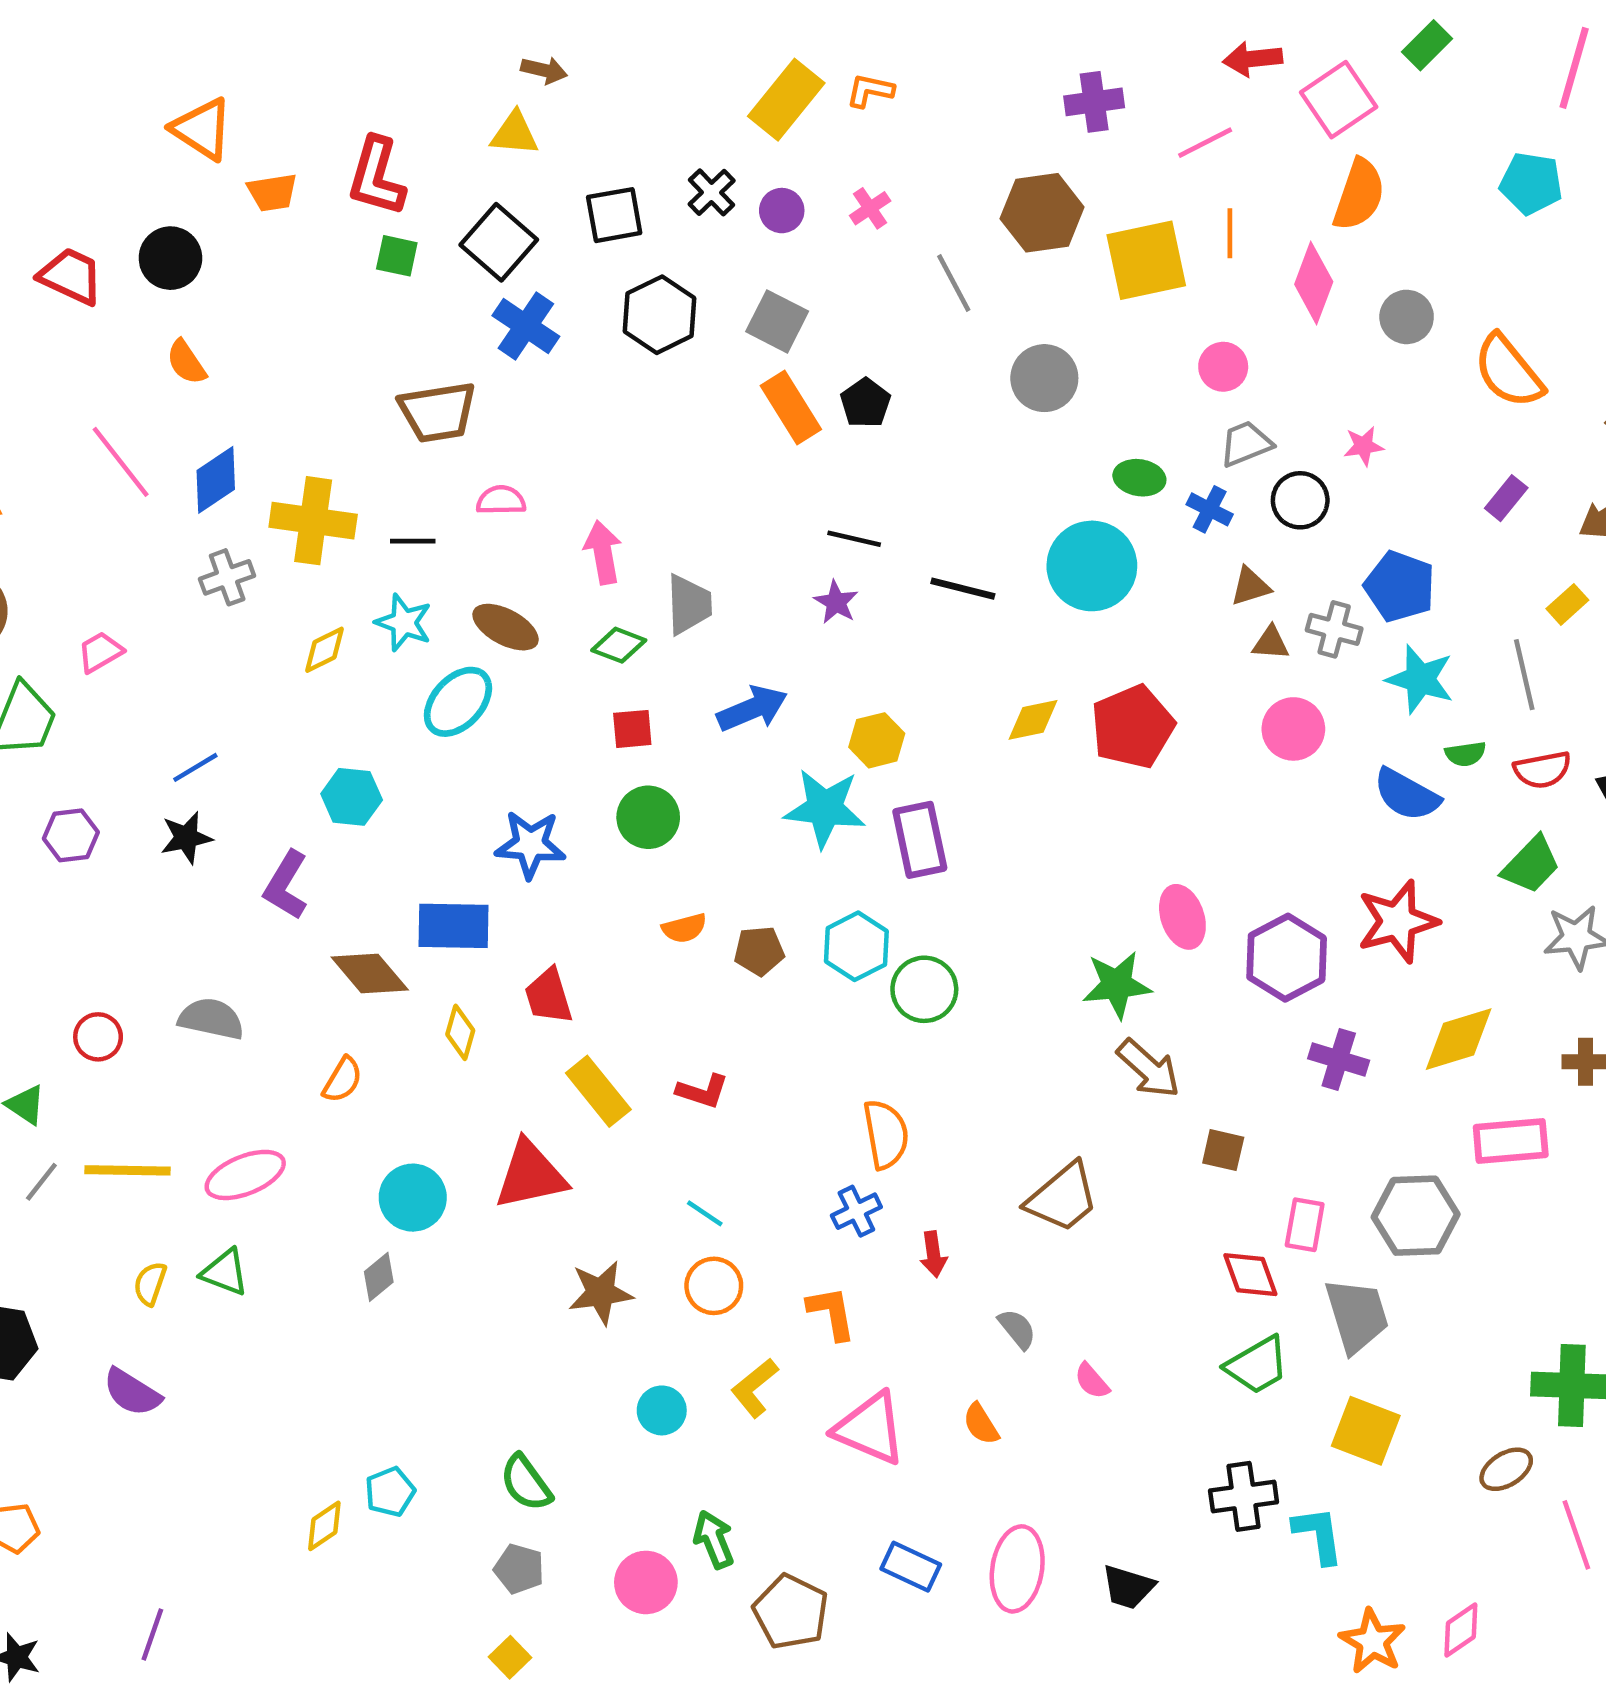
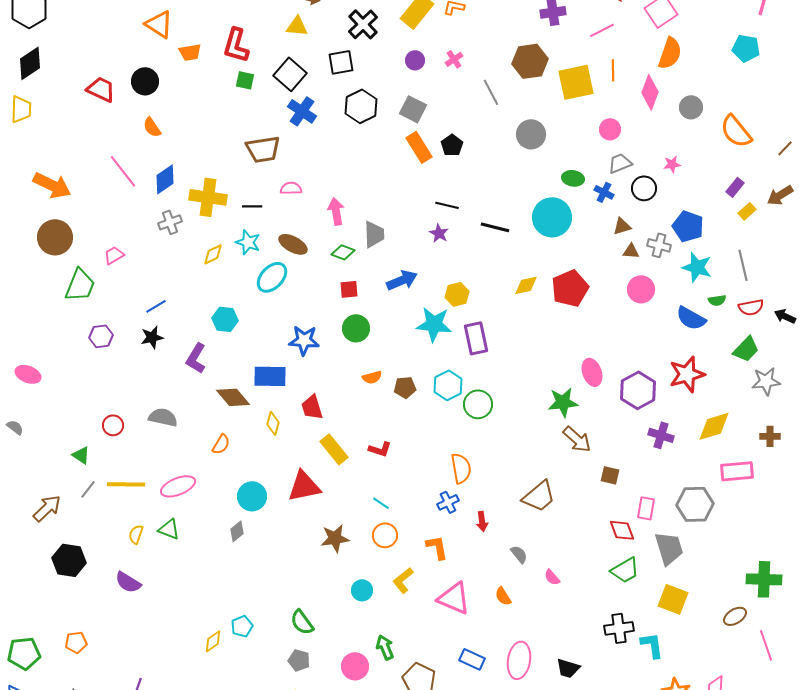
black cross: (712, 192) -> (363, 24), moved, size x1.4
yellow rectangle: (1567, 604) -> (747, 211), moved

